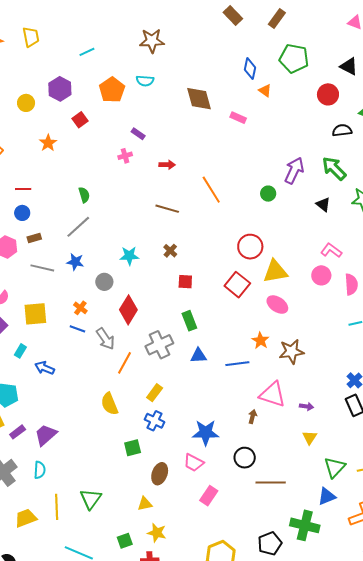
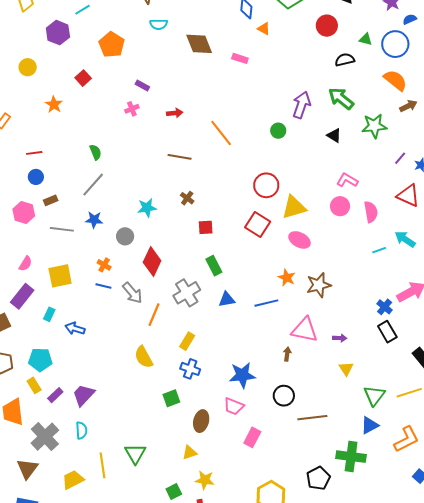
cyan semicircle: (145, 81) -> (159, 24), moved
purple hexagon: (60, 89) -> (58, 33), moved

